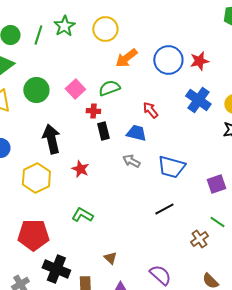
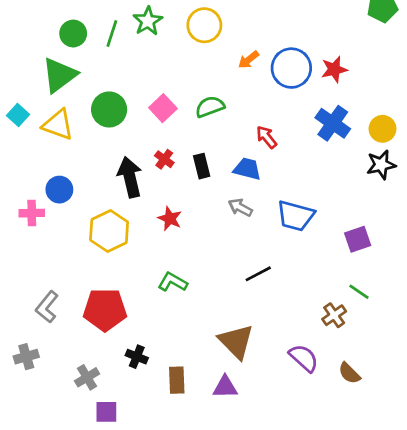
orange arrow: (126, 58) -> (249, 60), moved, size x0.7
red cross: (93, 111) -> (164, 159), moved, turned 32
black line: (164, 209) -> (258, 274), moved
brown triangle: (110, 258) -> (236, 341), moved, size x2.0
black cross: (56, 269) -> (137, 357), size x0.6
purple semicircle: (160, 275) -> (304, 358), moved

